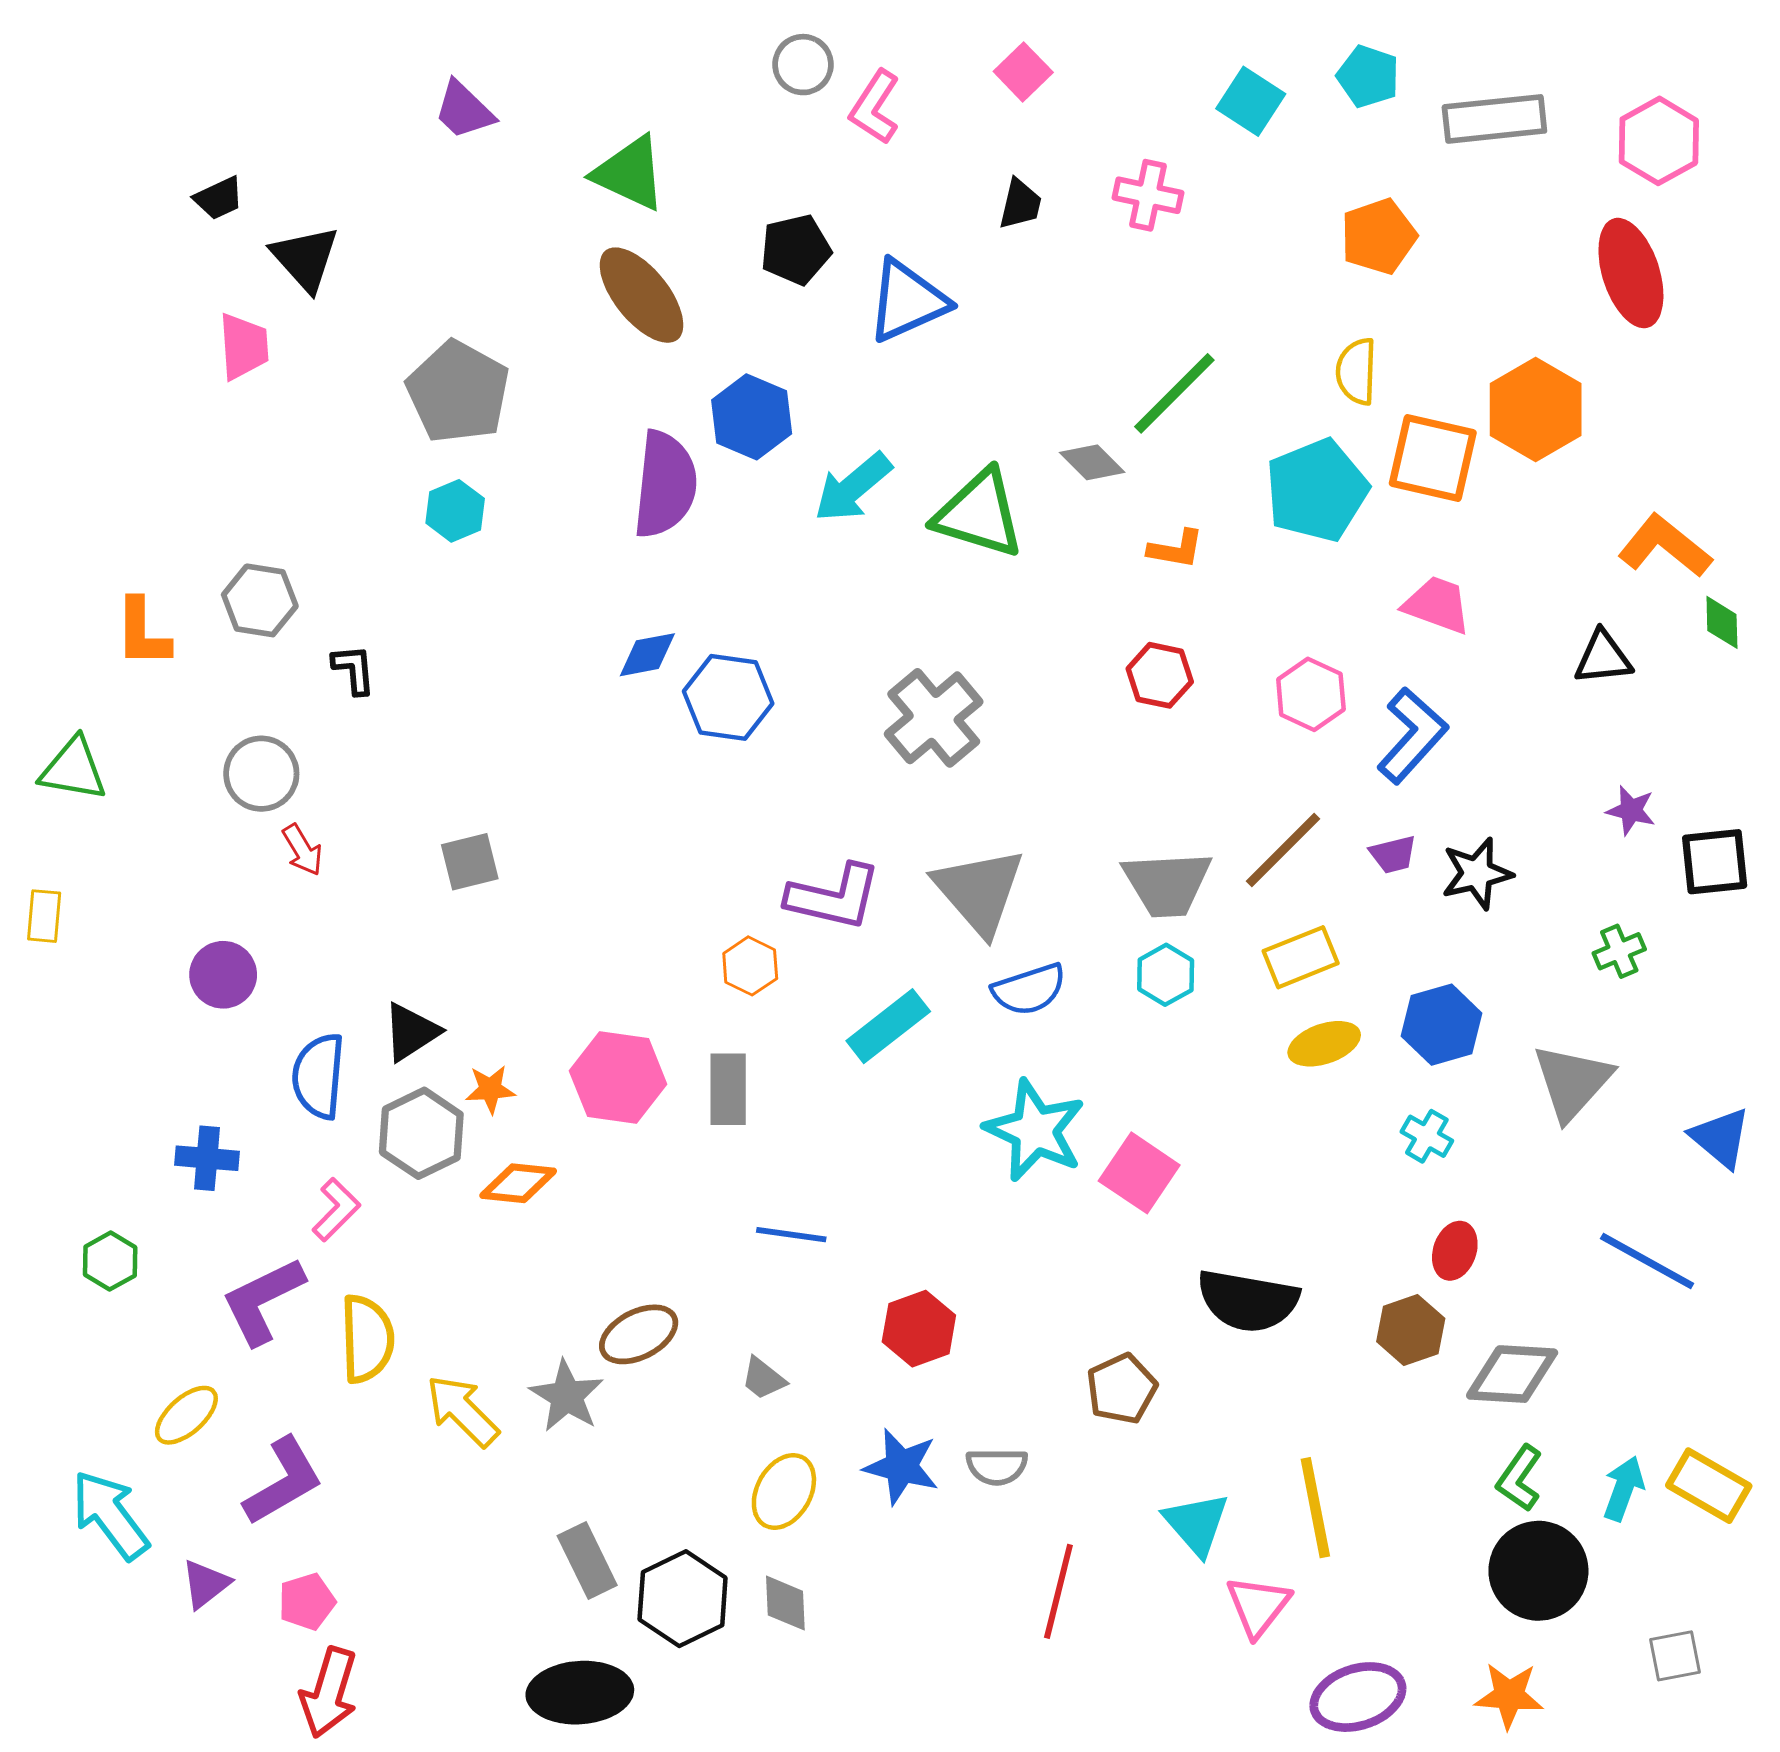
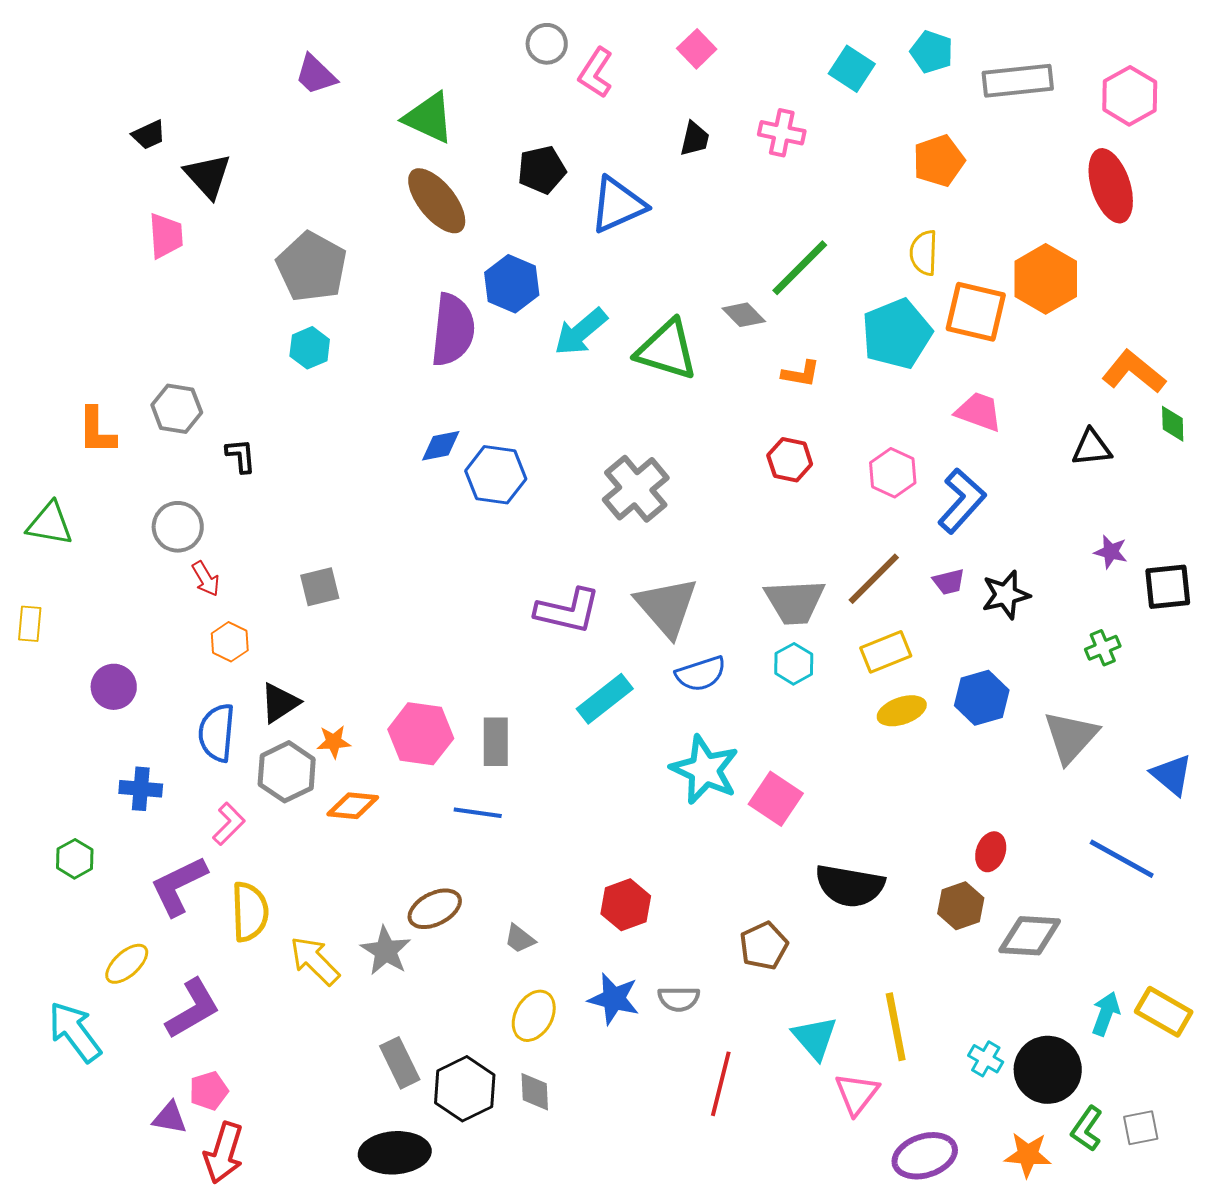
orange hexagon: (750, 966) -> (230, 642), moved
purple circle: (223, 975) -> (114, 687), moved
cyan cross: (1427, 1136) -> (986, 1059), moved
blue line: (791, 1235) -> (478, 813), moved
green L-shape: (1519, 1478) -> (1087, 1129), moved
purple triangle: (206, 1584) -> (170, 1118), moved, turned 48

